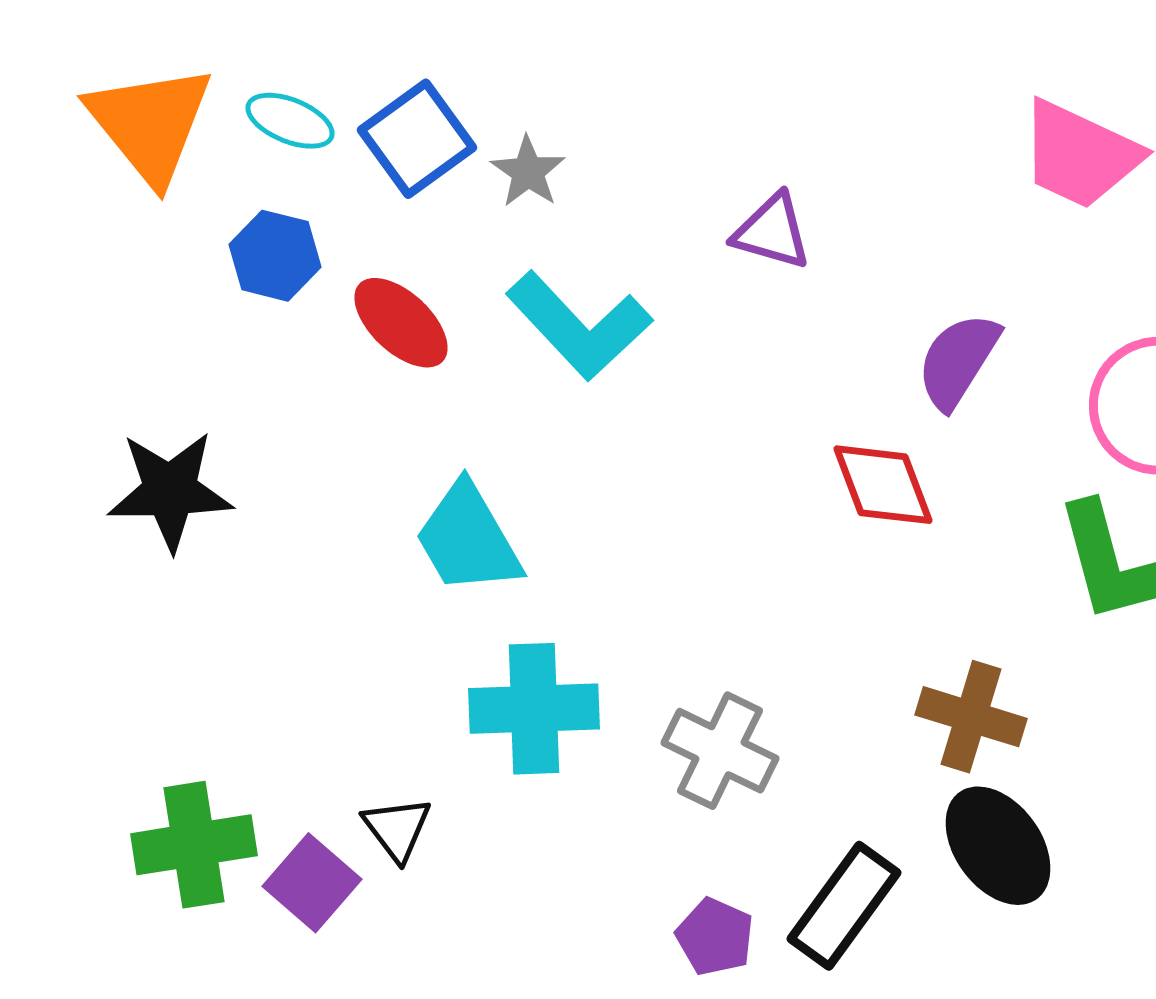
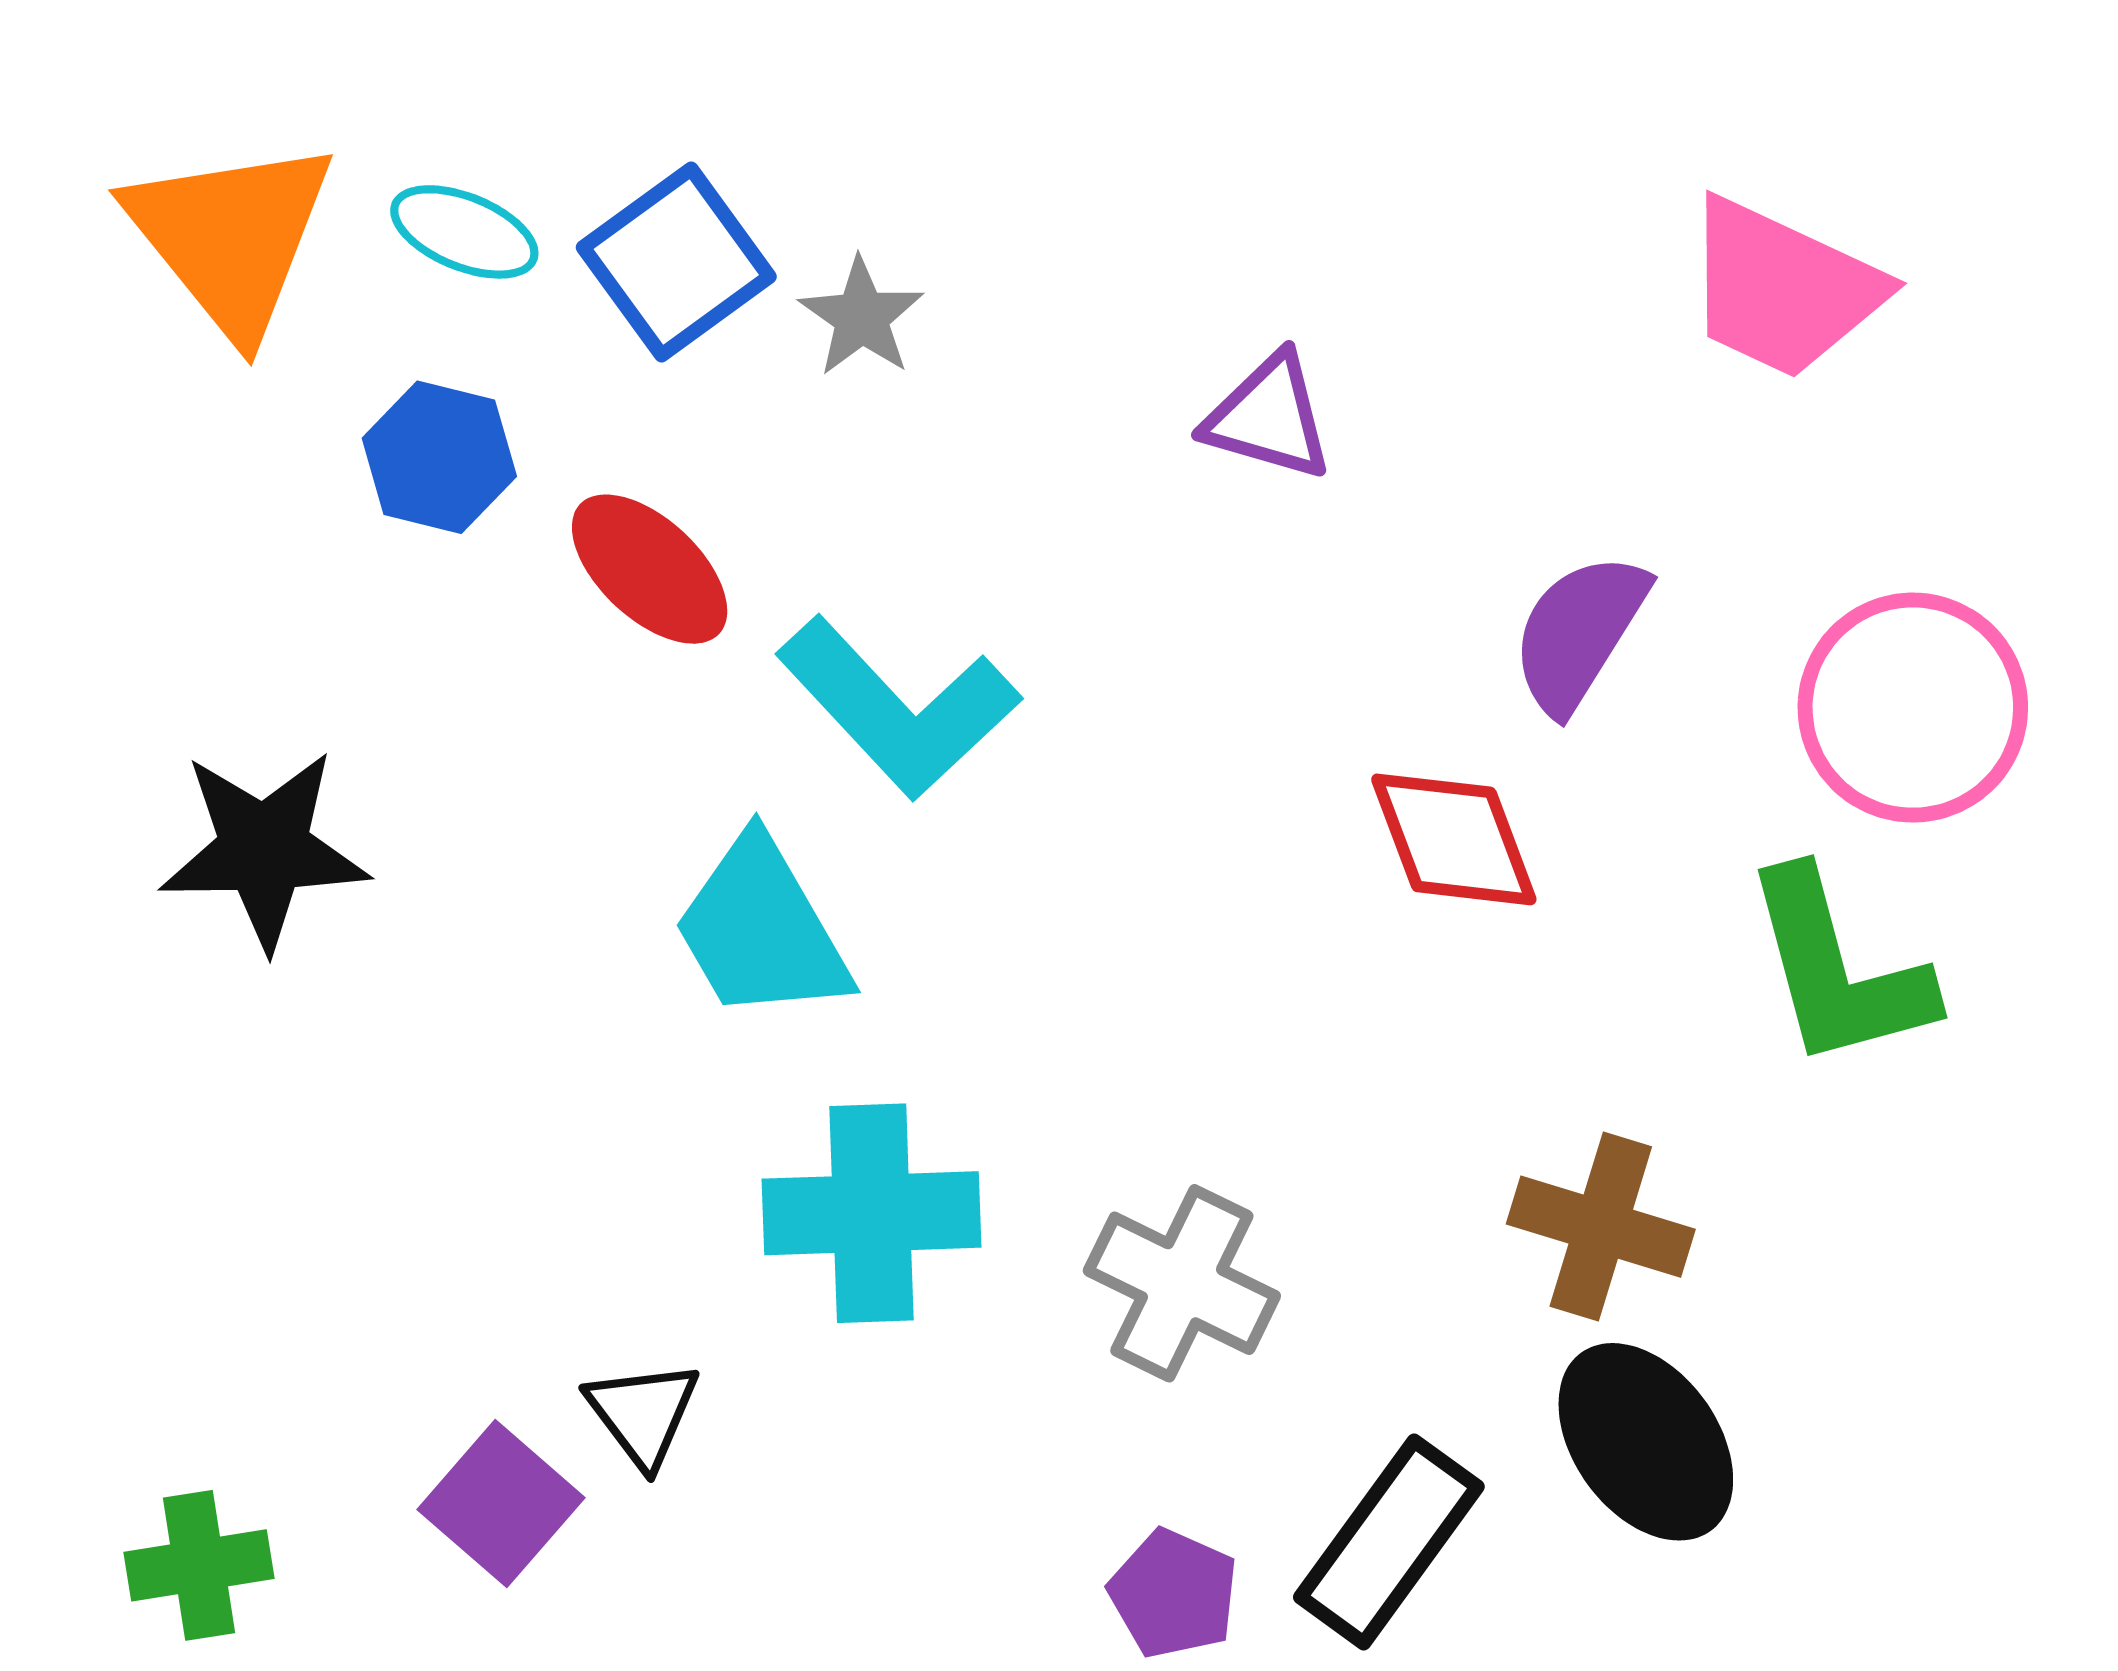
cyan L-shape: (579, 326) -> (898, 708), moved
green cross: (194, 845) -> (199, 1565), moved, size x0.7

